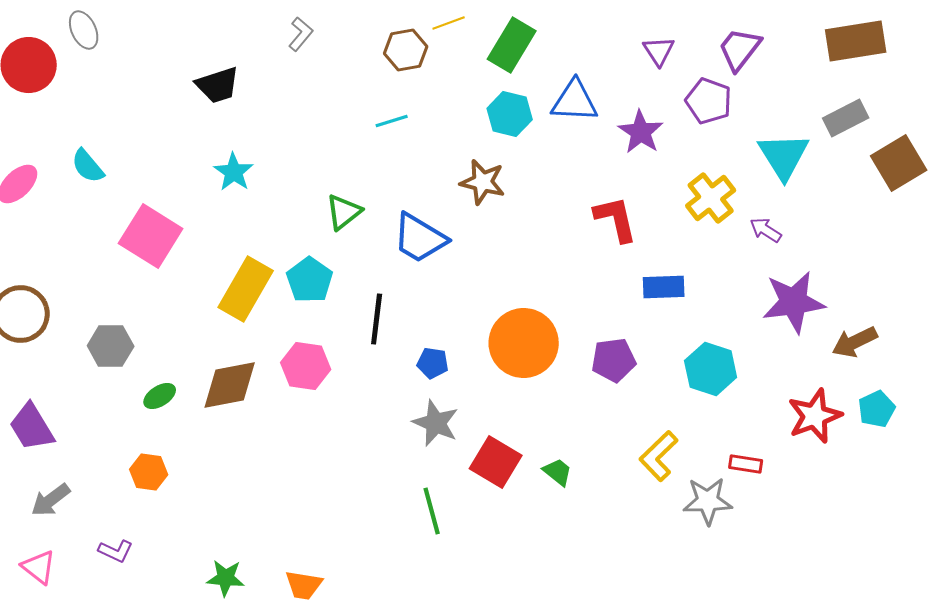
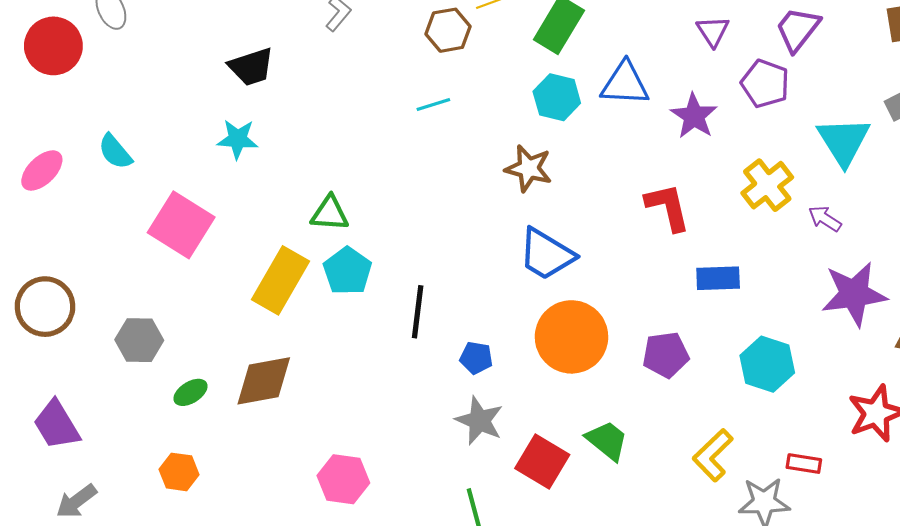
cyan star: (234, 172) -> (238, 139), moved, turned -30
green triangle: (344, 212) -> (330, 213), moved, turned 42
blue trapezoid: (420, 238) -> (546, 254), moved
pink hexagon: (306, 366) -> (343, 479), moved
green trapezoid: (558, 472) -> (607, 441), moved, size x1.4

